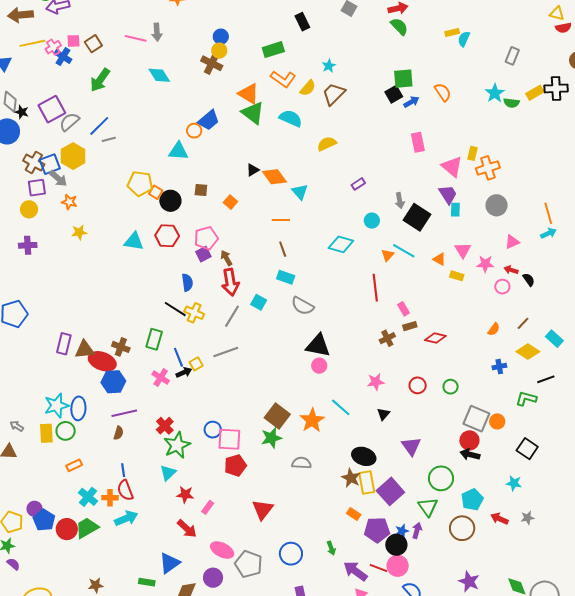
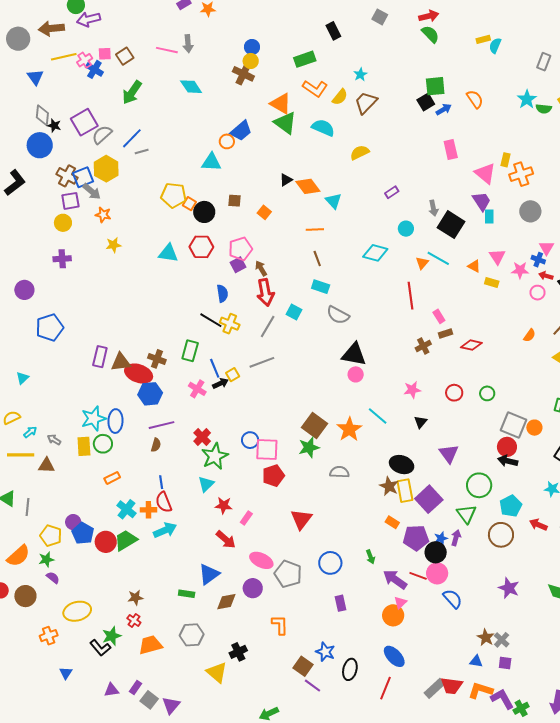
pink triangle: (512, 242) -> (547, 248), turned -35
blue cross: (499, 367) -> (538, 260), moved, turned 32

